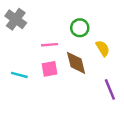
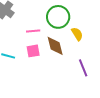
green circle: (80, 28) -> (58, 17), size x1.5

